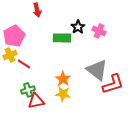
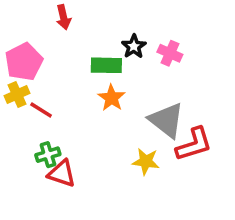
orange star: (63, 79) -> (111, 98), moved
yellow star: (63, 94) -> (146, 161), moved
red triangle: (36, 101) -> (62, 174), turned 30

